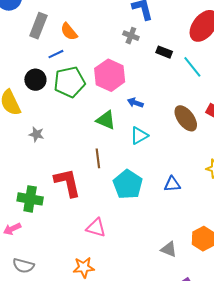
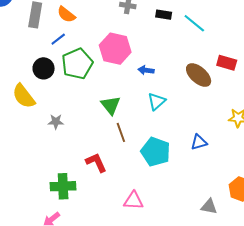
green triangle: (106, 120) -> (111, 105), moved, turned 40
red L-shape: (67, 183) -> (96, 162), size x0.7

